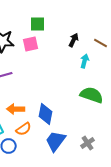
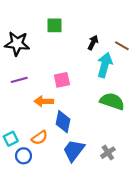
pink square: (31, 44) -> (62, 80), moved
cyan arrow: (85, 61) -> (105, 65), size x1.6
orange arrow: (16, 109) -> (44, 101), moved

